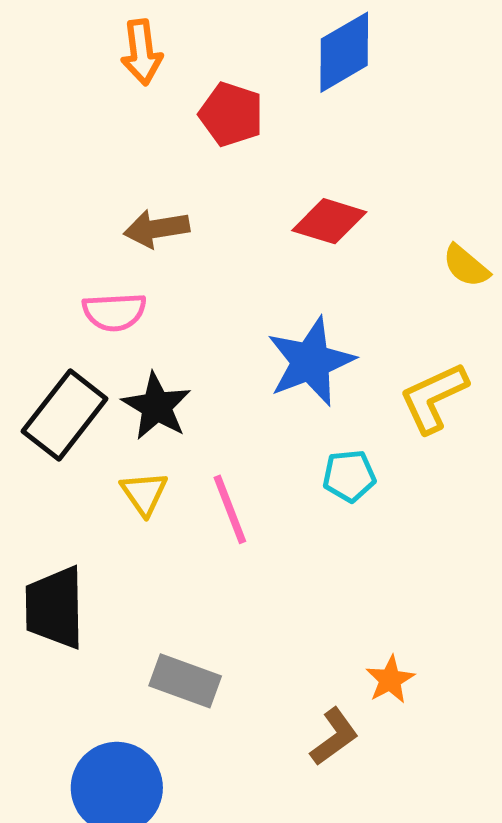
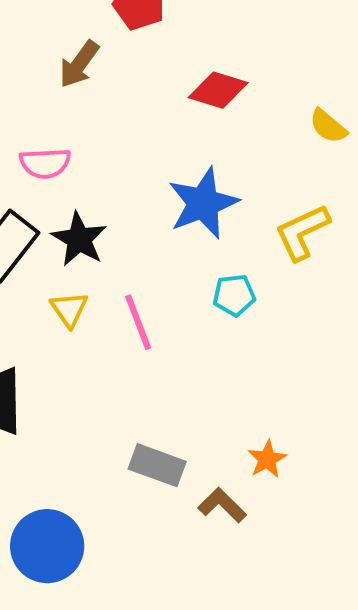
brown arrow: (157, 229) -> (79, 64), moved, turned -45
gray rectangle: (185, 681) -> (157, 465), moved
brown L-shape: (334, 737) -> (222, 505), turned -99

